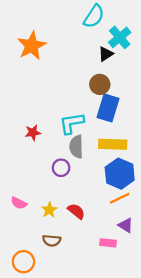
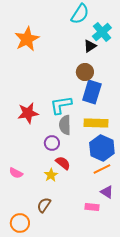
red star: (33, 133) -> (28, 113), size x1.5
yellow star: (49, 210) -> (51, 175), moved
red semicircle: (76, 211) -> (63, 163), moved
brown semicircle: (52, 241) -> (44, 205), turned 119

